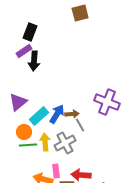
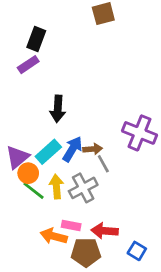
black arrow: (34, 61) -> (58, 109), moved
purple triangle: (18, 102) -> (17, 157), moved
green line: (28, 145) -> (34, 191), turned 42
pink rectangle: (56, 171) -> (71, 225), turned -72

